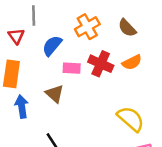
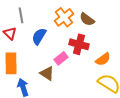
brown semicircle: (127, 28) -> (87, 19), moved
orange semicircle: (132, 62) -> (103, 59), moved
pink rectangle: (72, 68) -> (61, 58), moved, turned -32

